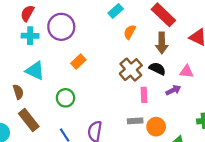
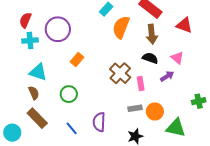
orange semicircle: (130, 32) -> (121, 27), size x1.6
brown cross: (131, 70) -> (120, 73), moved
pink triangle: (186, 72) -> (177, 58), turned 40
brown semicircle: (18, 92) -> (34, 93), moved

